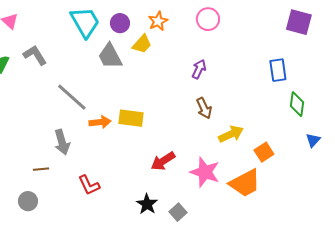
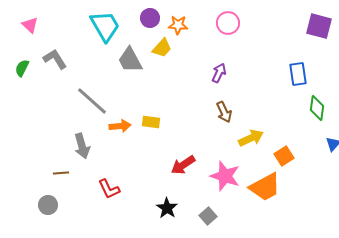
orange star: (158, 21) -> (178, 25), turned 30
purple circle: (120, 23) -> (150, 18), moved
yellow rectangle: (131, 118) -> (151, 122), size x0.7
gray square: (178, 212) -> (208, 216), moved

